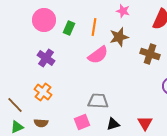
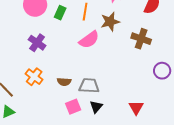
brown semicircle: (41, 123) -> (64, 82), moved
black triangle: (113, 124) -> (96, 107), moved, turned -32

